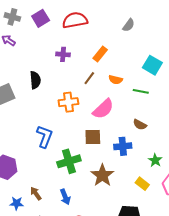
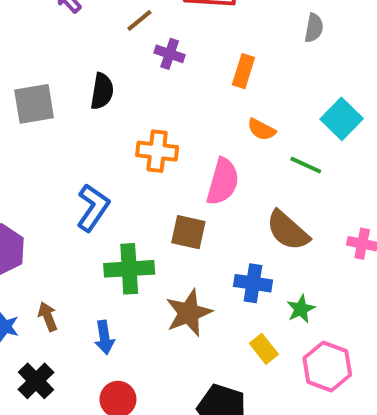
gray semicircle: (129, 25) -> (314, 28), turned -40
orange rectangle: (100, 54) -> (243, 71), turned -35
brown line: (89, 78) -> (139, 20), moved
pink semicircle: (103, 109) -> (223, 182), turned -45
brown semicircle: (140, 125) -> (288, 231), size x1.6
blue cross: (123, 146) -> (253, 283), moved

